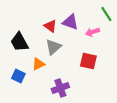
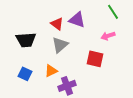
pink arrow: (92, 32) -> (108, 36), moved
black trapezoid: (19, 42) -> (26, 40), turned -65
orange triangle: (38, 64) -> (51, 71), moved

